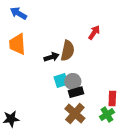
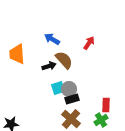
blue arrow: (18, 13) -> (52, 39), moved
brown semicircle: (67, 51) -> (64, 60), turned -54

